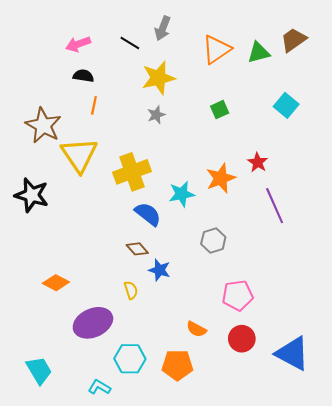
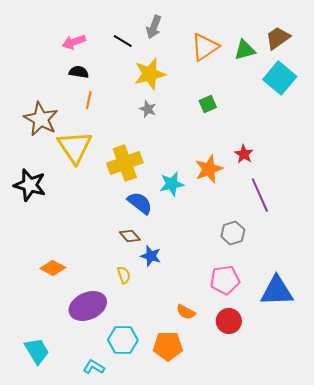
cyan square: (286, 105) -> (280, 78), moved, size x1.4
gray star: (156, 115) -> (148, 109), turned -30
gray hexagon: (213, 240) -> (233, 233), moved
blue triangle: (292, 353) -> (277, 291), moved, turned -30

